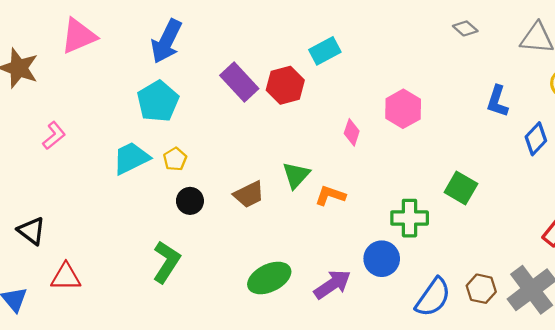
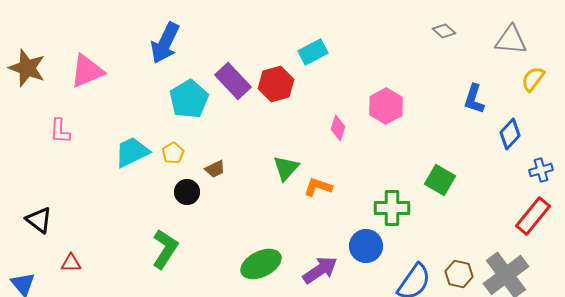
pink triangle: (79, 36) -> (87, 71), moved
cyan pentagon: (158, 101) -> (189, 99), moved
pink L-shape: (54, 136) -> (60, 131), turned 132
brown trapezoid: (249, 194) -> (215, 169), moved, size x0.7
red triangle: (66, 277) -> (71, 263), size x0.7

